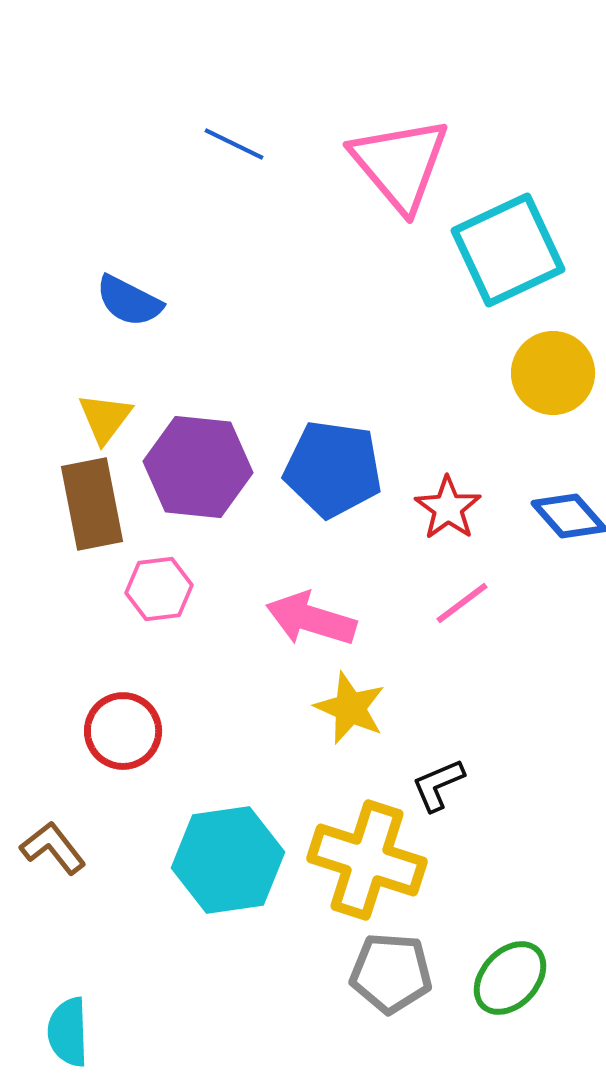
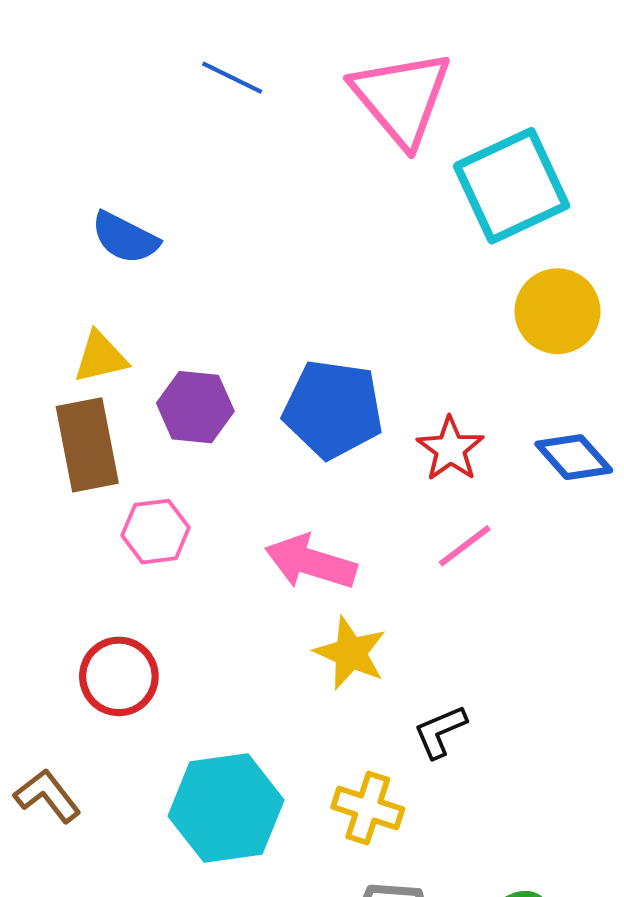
yellow triangle: (105, 418) -> (100, 357), turned 40
purple hexagon: (198, 467) -> (195, 407), size x0.7
yellow cross: (367, 860) -> (368, 808), size x0.6

